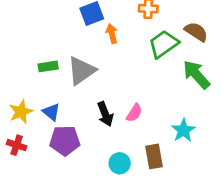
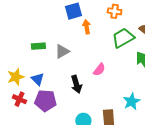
gray triangle: (81, 71) -> (62, 51), size x0.7
pink semicircle: (134, 113) -> (99, 70), moved
red cross: (17, 145) -> (19, 99), moved

